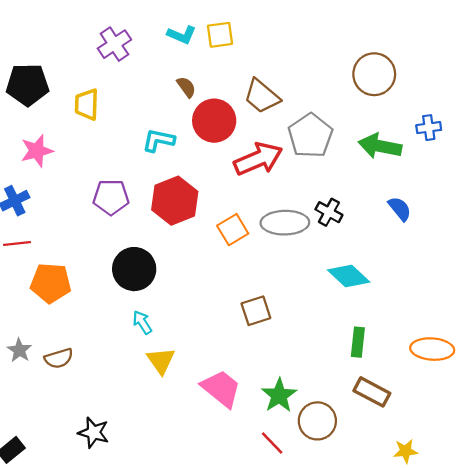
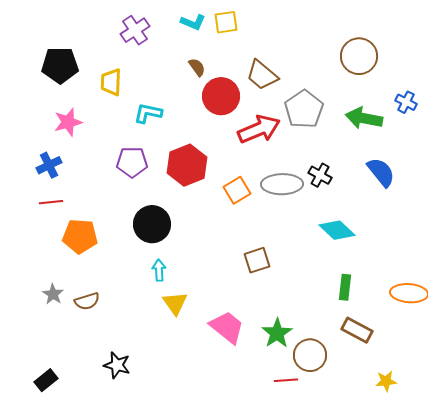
blue cross: (429, 128) -> (406, 102), turned 35
cyan L-shape: (159, 140) -> (148, 113), moved
blue semicircle: (400, 209) -> (381, 172), size x1.4
cyan arrow: (142, 322) -> (159, 270), turned 30
red line: (272, 443) -> (286, 380), moved, turned -50

